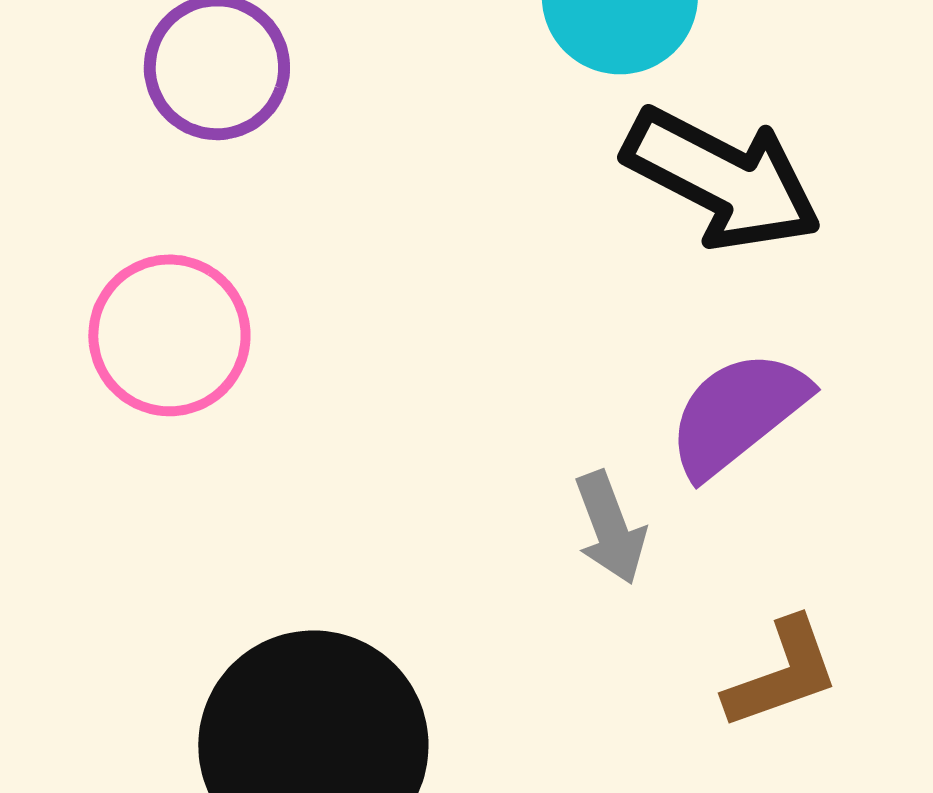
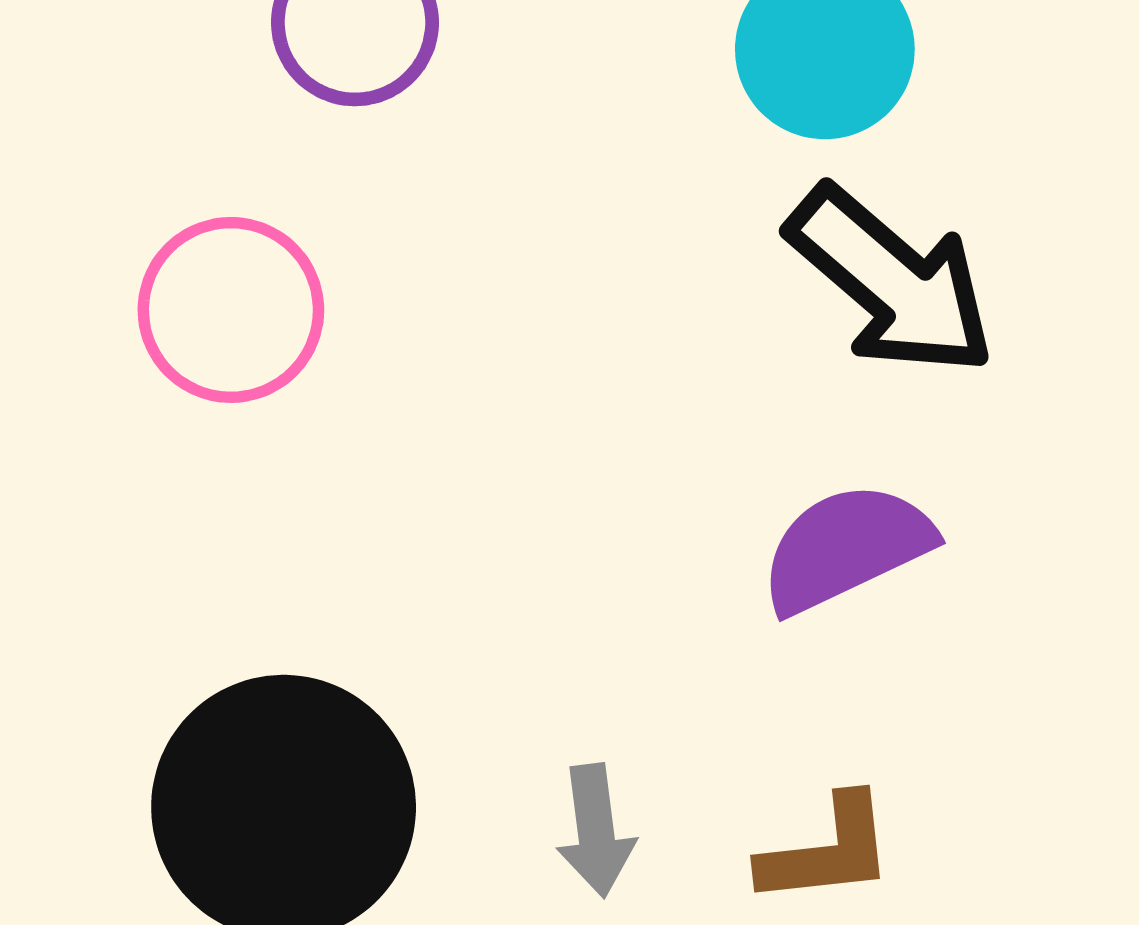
gray arrow: (610, 528) -> (596, 831), moved

